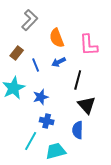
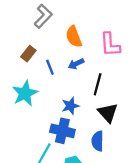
blue star: (41, 97) -> (70, 106), moved
blue cross: (47, 121) -> (62, 131), size x1.5

